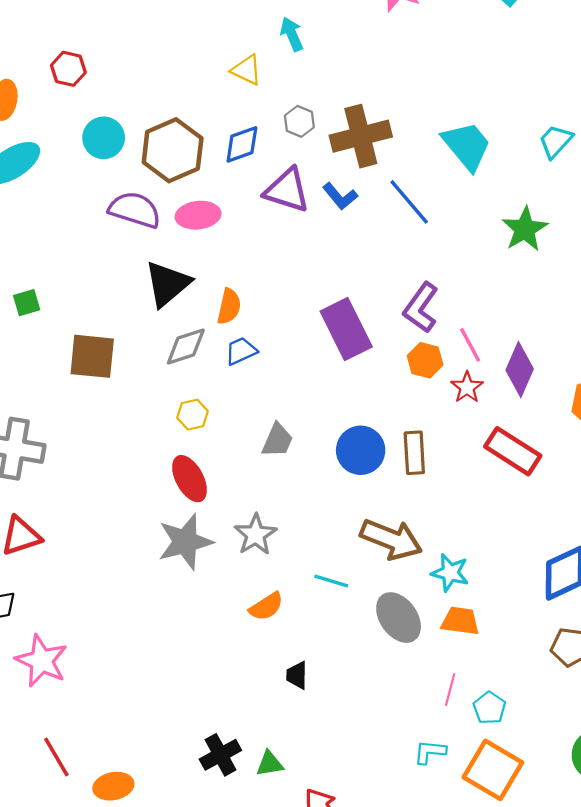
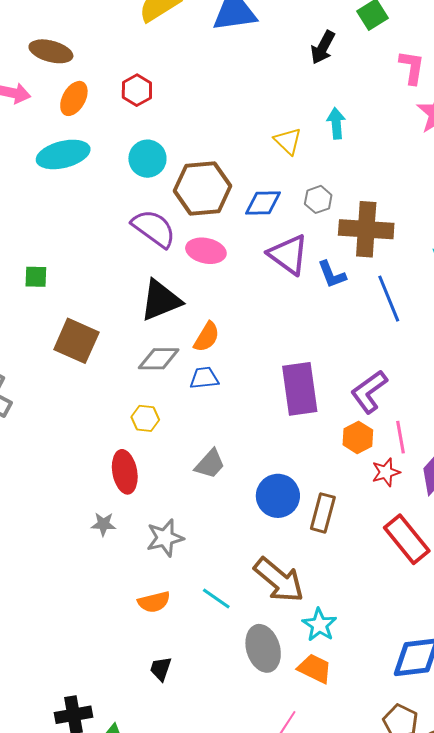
gray star: (185, 542) -> (103, 524), size x0.5

